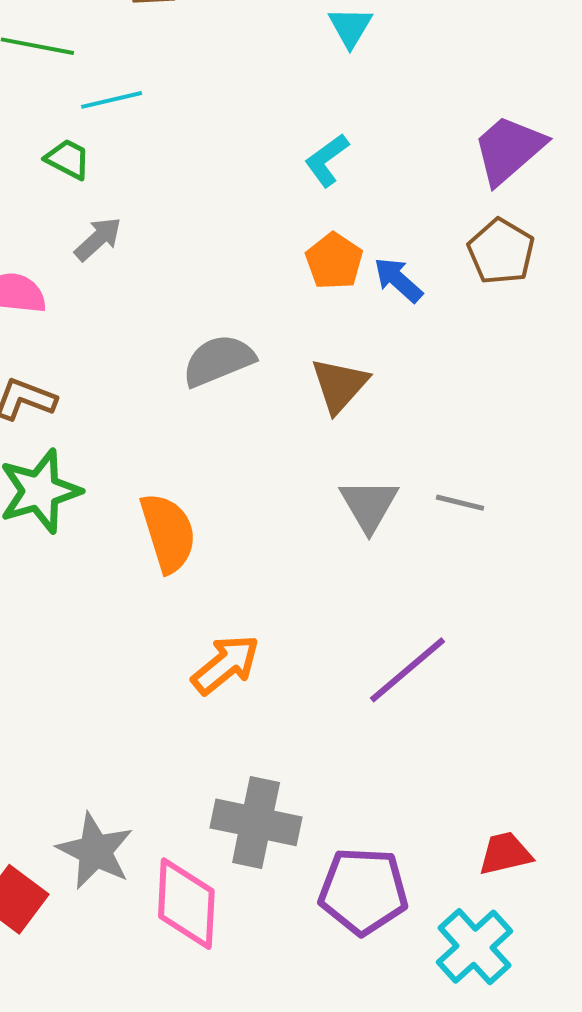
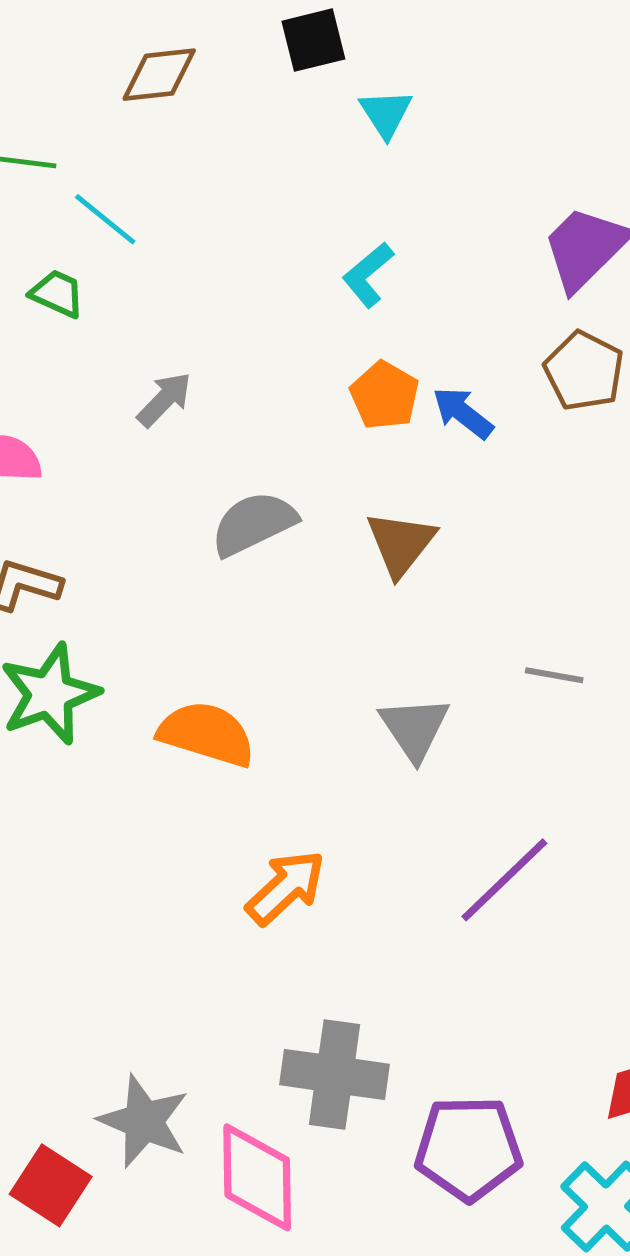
cyan line: (112, 100) -> (105, 219), turned 56
gray arrow: (98, 239) -> (164, 400), moved
gray triangle: (369, 505) -> (414, 728), moved
orange semicircle: (168, 533) -> (207, 734), turned -52

